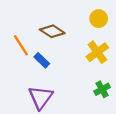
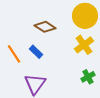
yellow circle: (99, 19) -> (85, 16), size x1.6
orange line: (21, 45) -> (14, 54), moved

